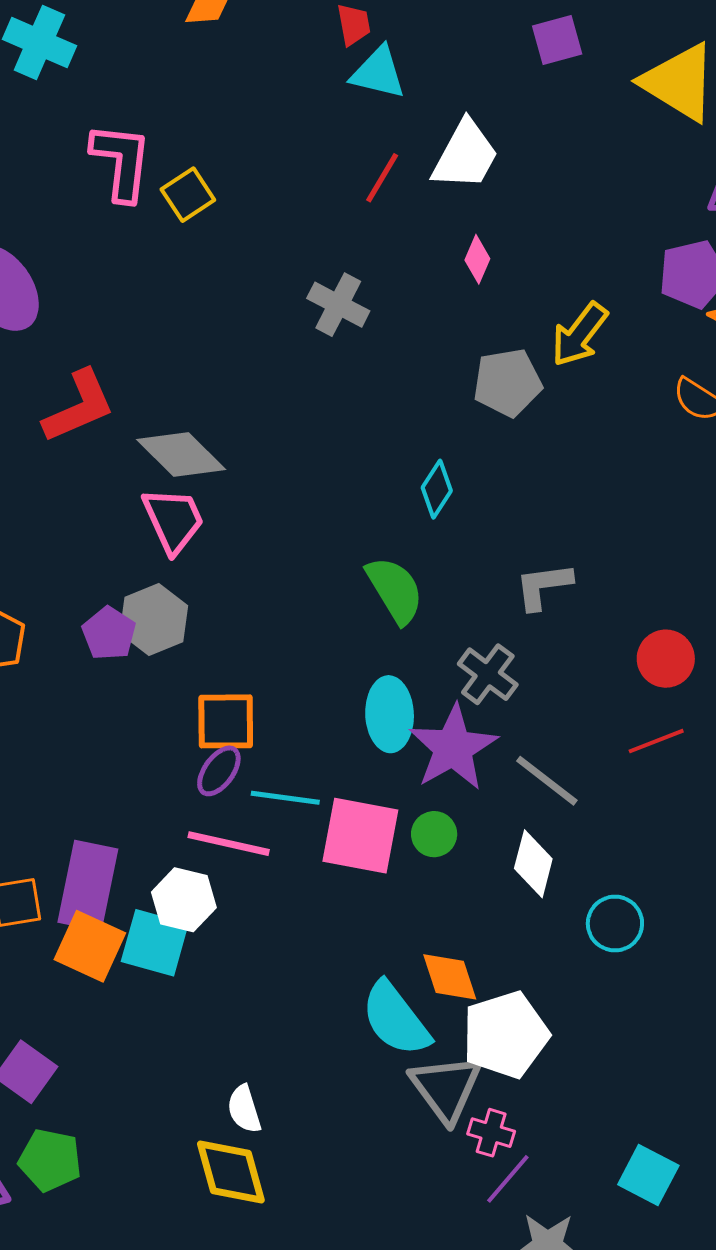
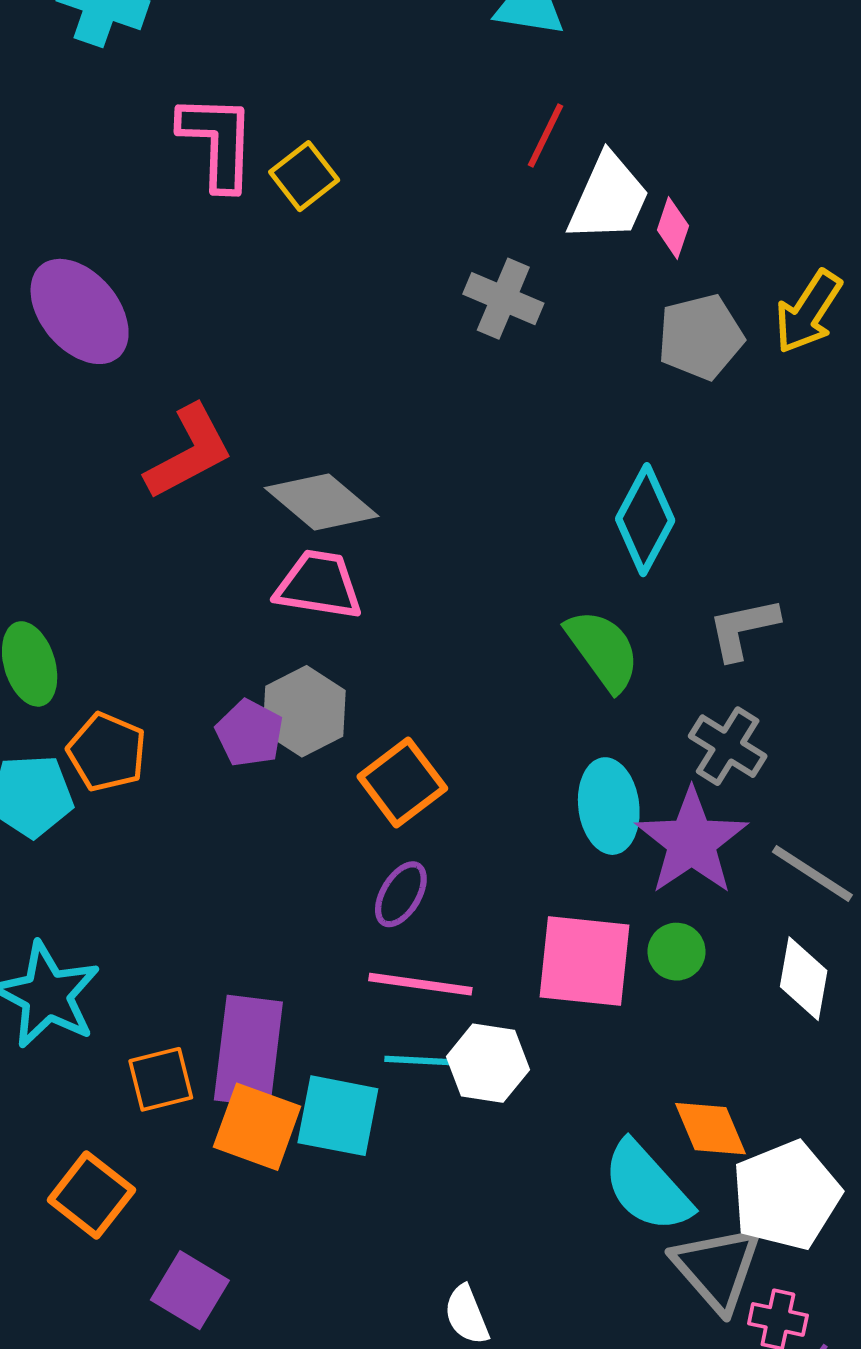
white trapezoid: (465, 155) -> (609, 198), moved
gray pentagon: (507, 383) -> (700, 337), moved
cyan diamond: (437, 489) -> (645, 520), size x1.5
pink trapezoid: (173, 520) -> (319, 585), turned -52
gray L-shape: (543, 586) -> (743, 629), moved
orange square: (226, 721) -> (402, 782), moved, turned -32
cyan line: (285, 798) -> (428, 1061), moved
white hexagon: (184, 900) -> (488, 1063), moved

